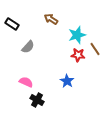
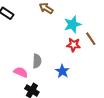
gray semicircle: (28, 47) -> (37, 61), moved, turned -40

